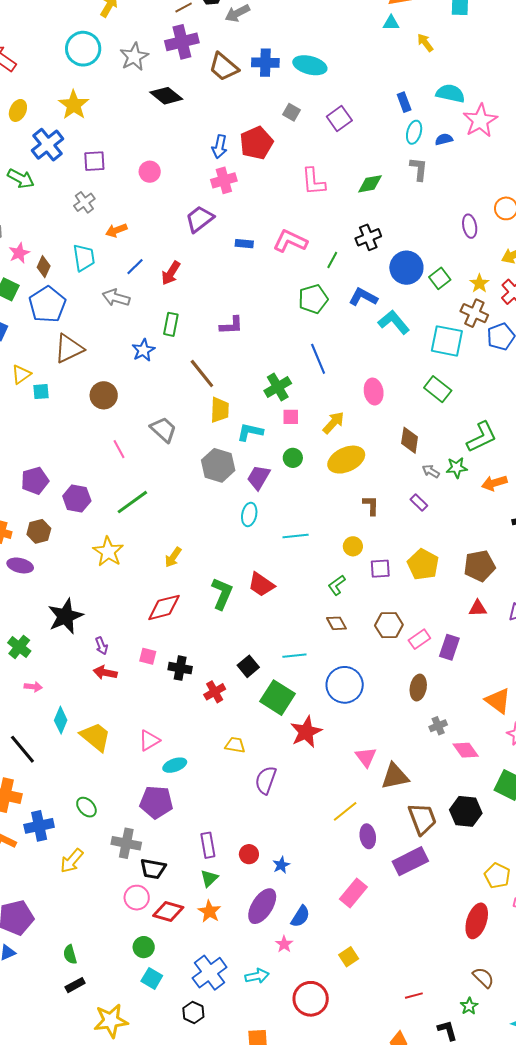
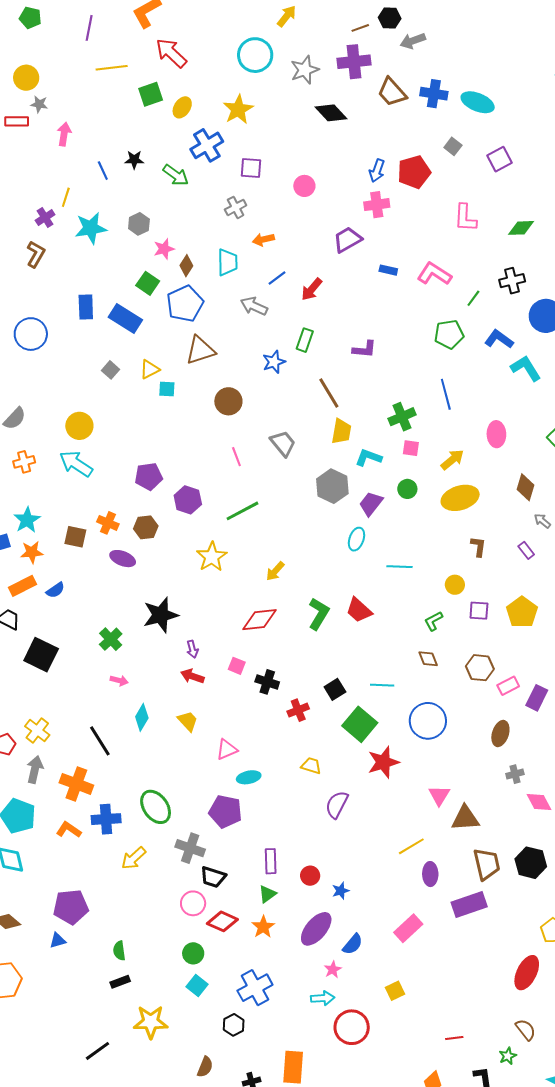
yellow trapezoid: (96, 737) -> (188, 721), moved, size x0.7
green ellipse: (86, 807) -> (156, 807), size x1.6
cyan arrow: (257, 976) -> (323, 998), moved

